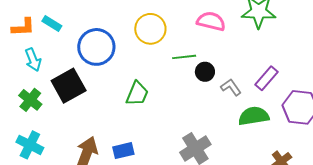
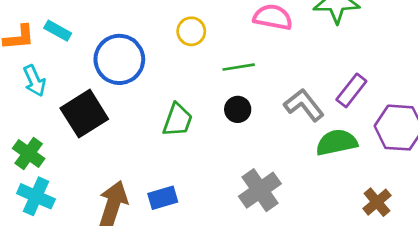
yellow circle: (150, 29) -> (191, 31), size x0.7
black circle: (205, 72) -> (238, 109), moved
gray L-shape: (231, 87) -> (304, 105), size x1.4
green cross: (30, 100) -> (29, 154), moved

